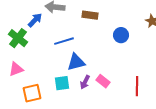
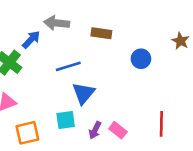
blue triangle: (76, 62) -> (84, 93), turned -36
pink rectangle: (103, 81) -> (118, 130), moved
purple arrow: (85, 82) -> (95, 130), moved

